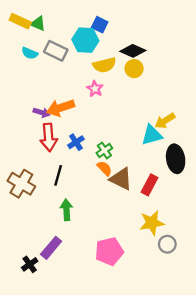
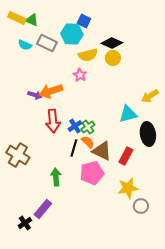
yellow arrow: (165, 121) -> (150, 96), moved
red arrow: (49, 137) -> (53, 121), moved
blue cross: (76, 142) -> (75, 126), moved
black line: (58, 175) -> (74, 148), moved
pink pentagon: (109, 251) -> (92, 173), moved

